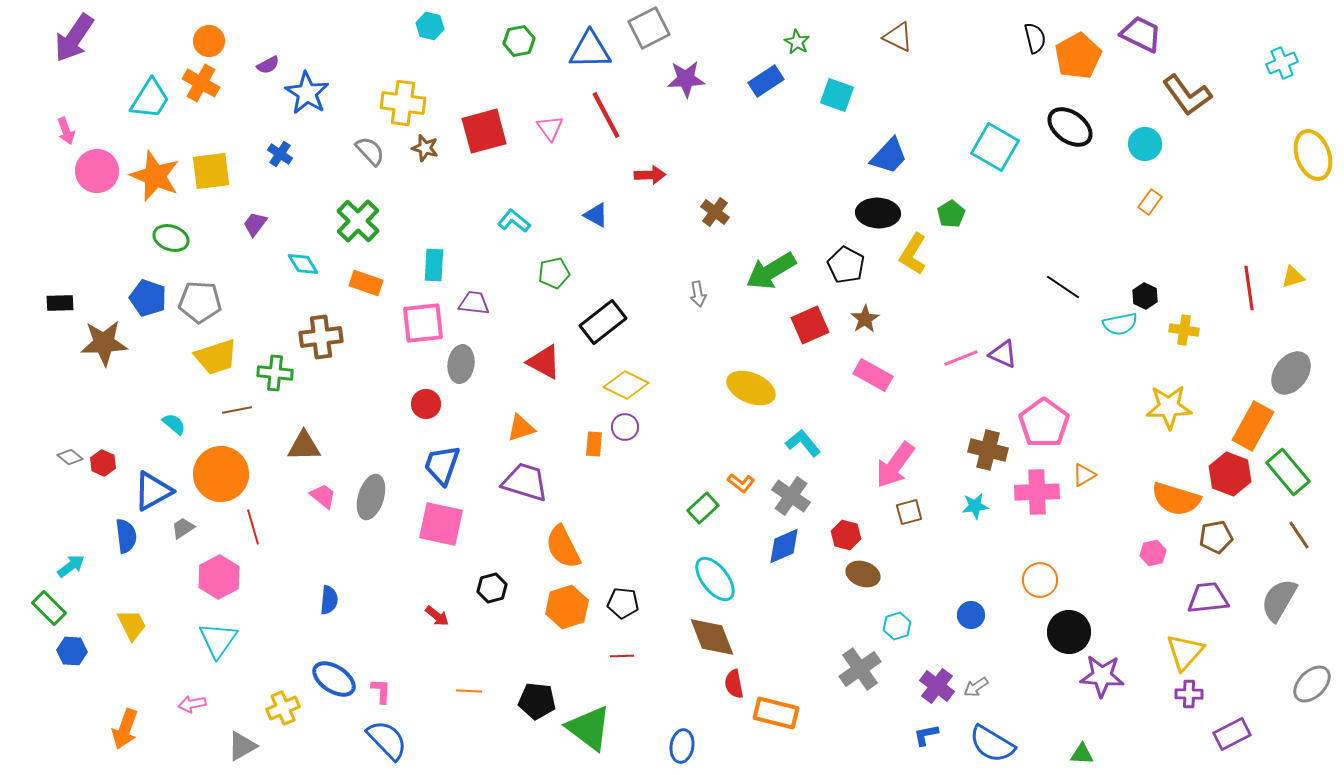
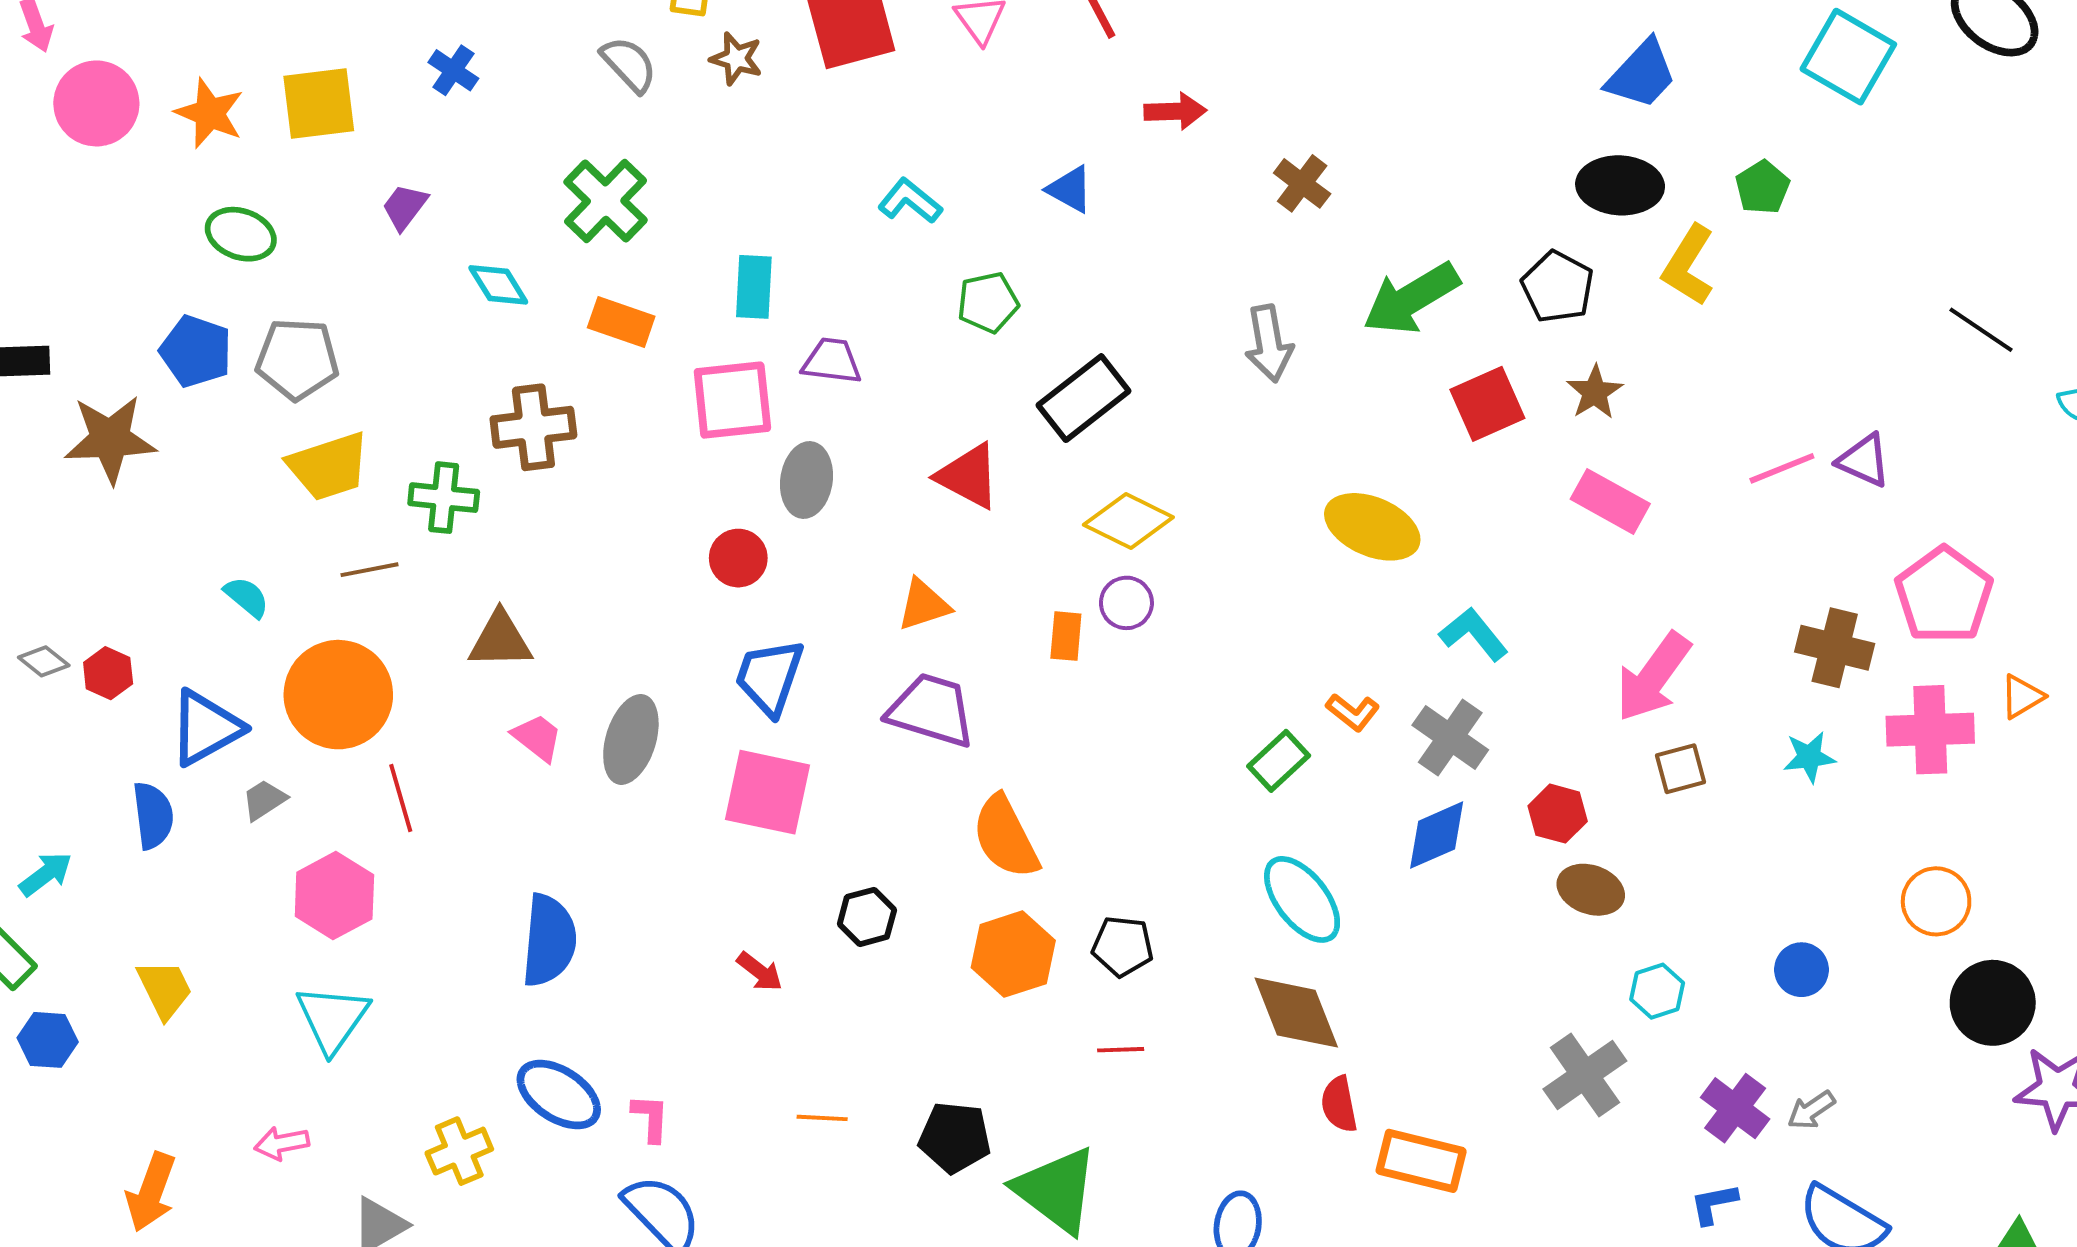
orange star: (155, 176) -> (210, 113), size x0.7
gray arrow: (698, 294) -> (1269, 343), size x1.5
blue semicircle: (329, 600) -> (549, 940), size x1.6

